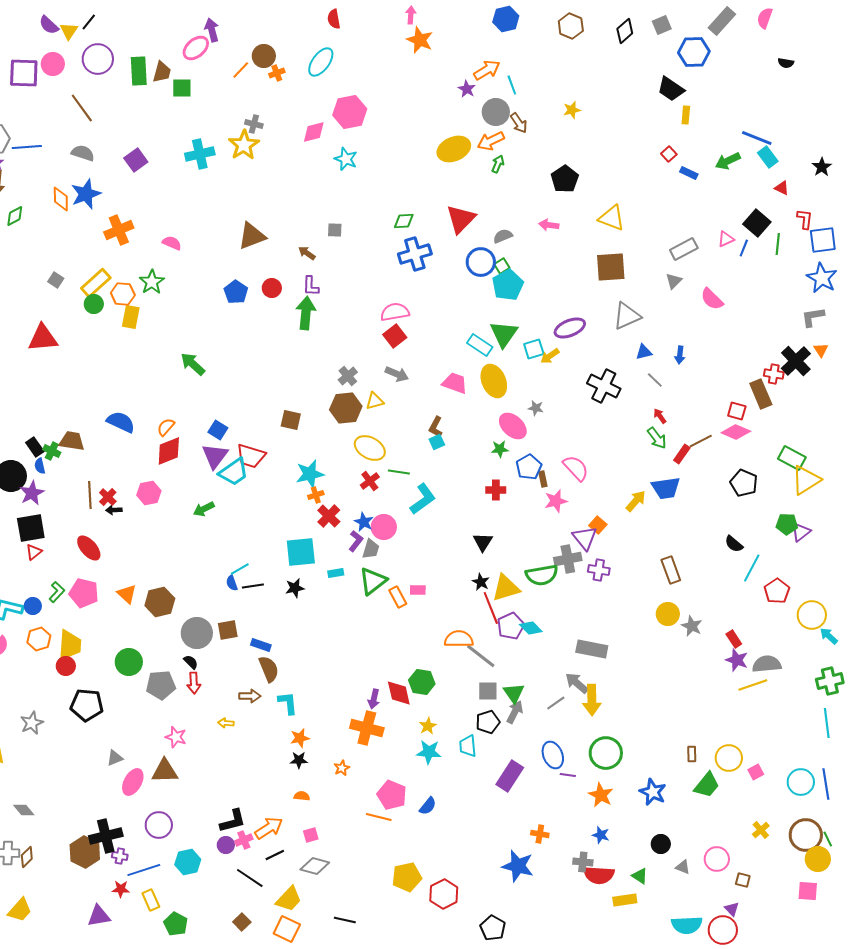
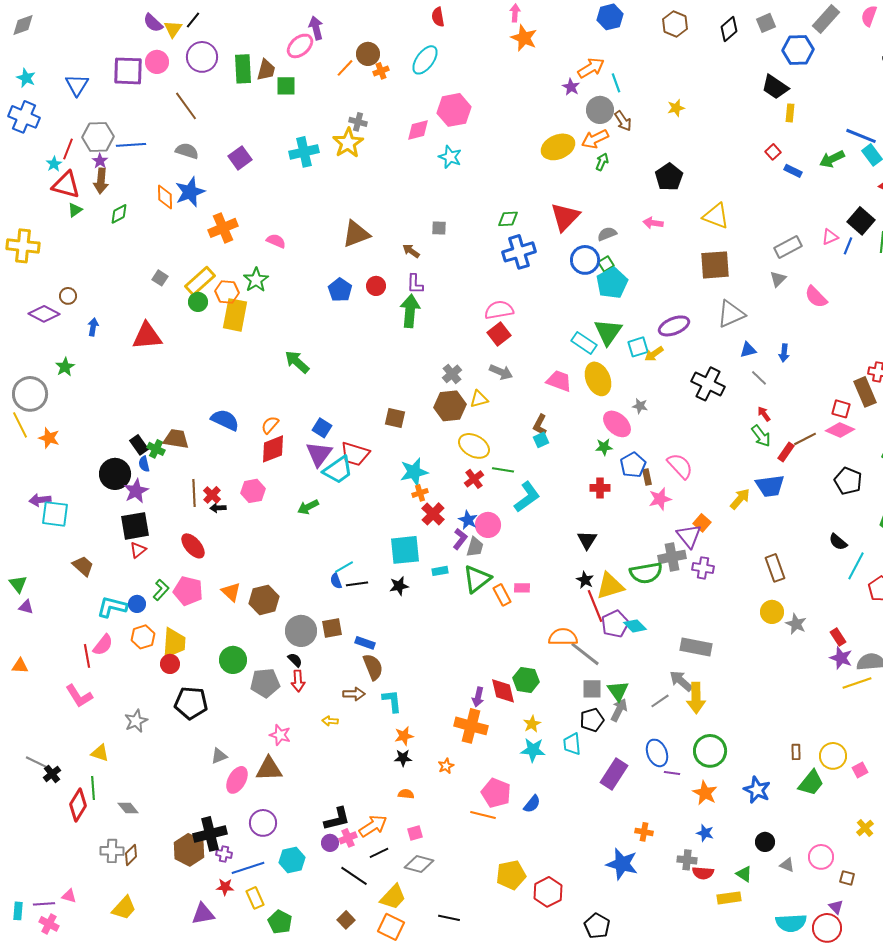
yellow rectangle: (131, 317) -> (235, 315), size x1.4
red semicircle: (599, 875) -> (703, 873), size x0.7

